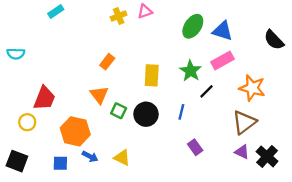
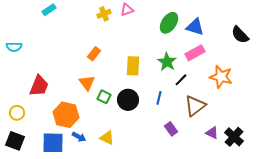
yellow circle: (27, 122) -> (17, 113), moved
brown triangle: (244, 122) -> (195, 106), moved
blue square: (60, 163) -> (53, 143), size x1.6

